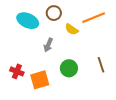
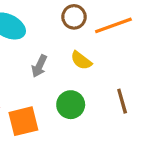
brown circle: (54, 13) -> (74, 17), moved
yellow semicircle: (72, 29) -> (81, 60), moved

